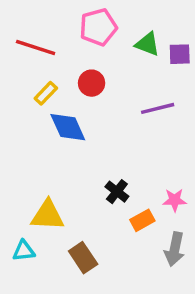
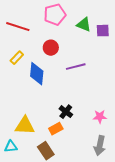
yellow rectangle: (46, 93) -> (17, 58), moved
purple line: (158, 108) -> (76, 67), moved
blue diamond: (68, 127) -> (37, 74), turned 30
orange rectangle: (142, 220) -> (56, 129), moved

